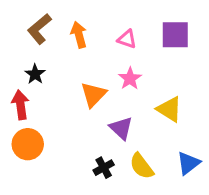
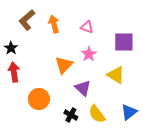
purple square: (175, 35) -> (124, 42), moved
black star: (35, 74) -> (11, 48), moved
orange circle: (28, 144) -> (39, 99), moved
black cross: (104, 168) -> (71, 115), turned -32

